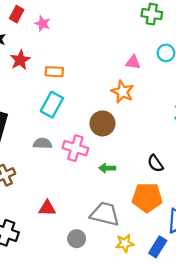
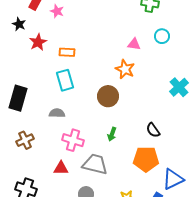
cyan rectangle: (52, 105) -> (65, 80), turned -45
pink cross: (75, 148) -> (73, 140), moved
green arrow: (107, 168) -> (112, 134), turned -72
gray trapezoid: (105, 214) -> (95, 164), moved

